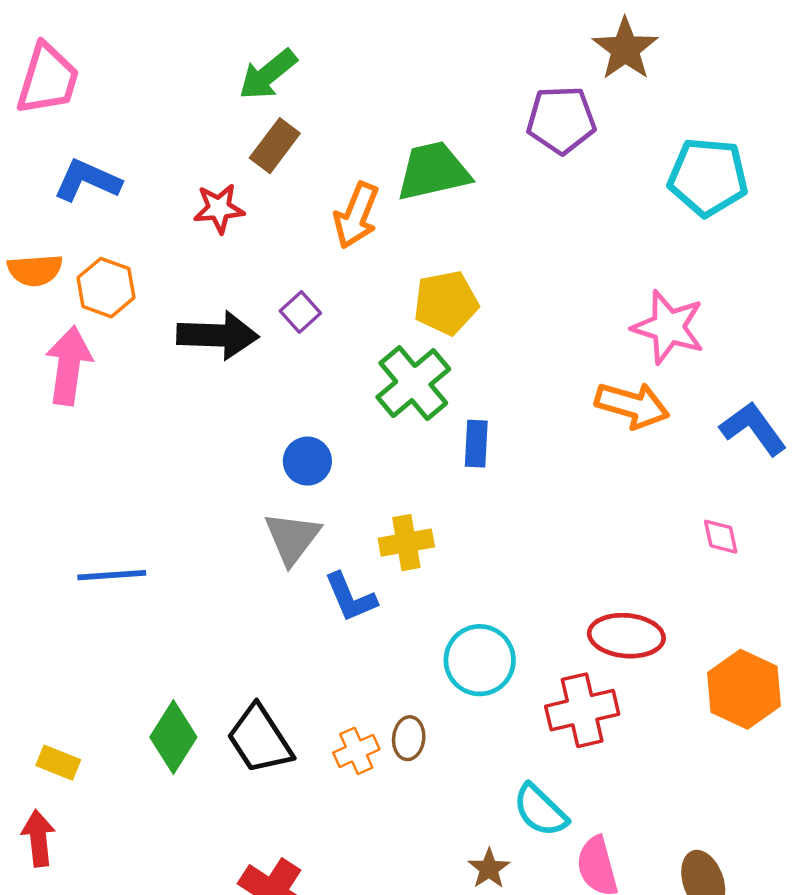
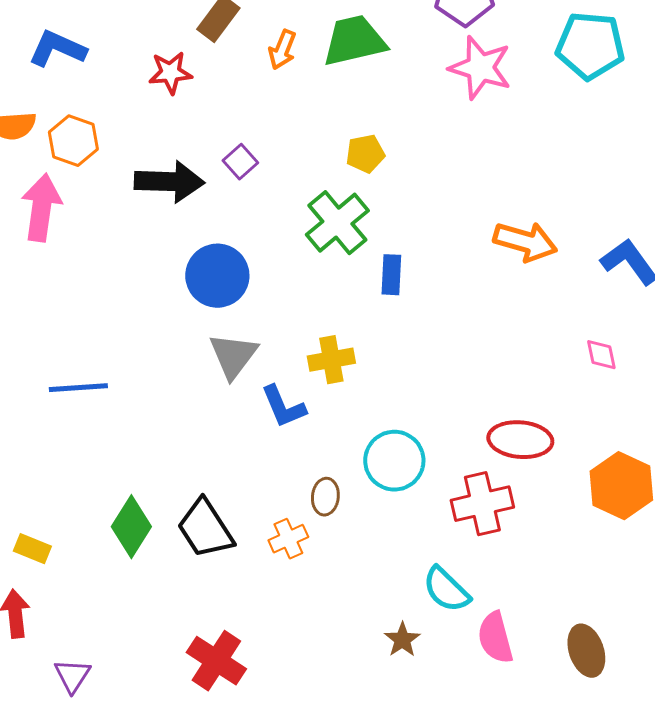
orange arrow: (356, 215) -> (282, 50), moved, size x0.7
yellow pentagon: (446, 303) -> (365, 154), size x0.7
pink star: (668, 327) -> (480, 68), moved
blue circle: (307, 461) -> (217, 276), moved, size x1.5
brown ellipse: (409, 738) -> (325, 497), moved

